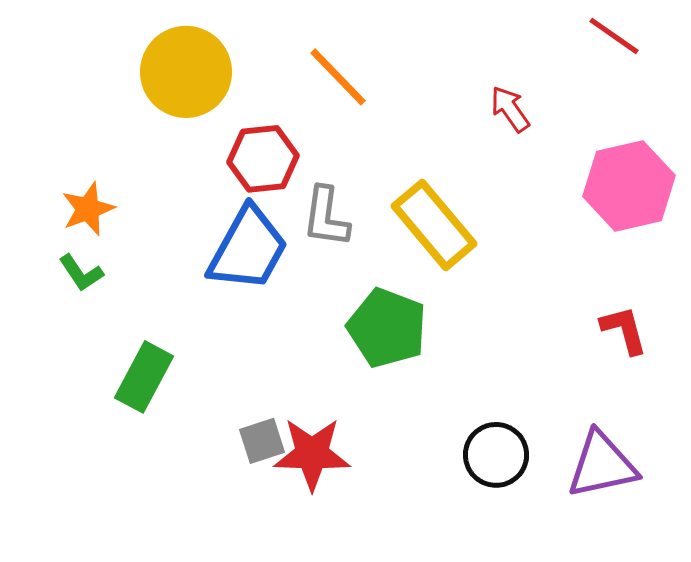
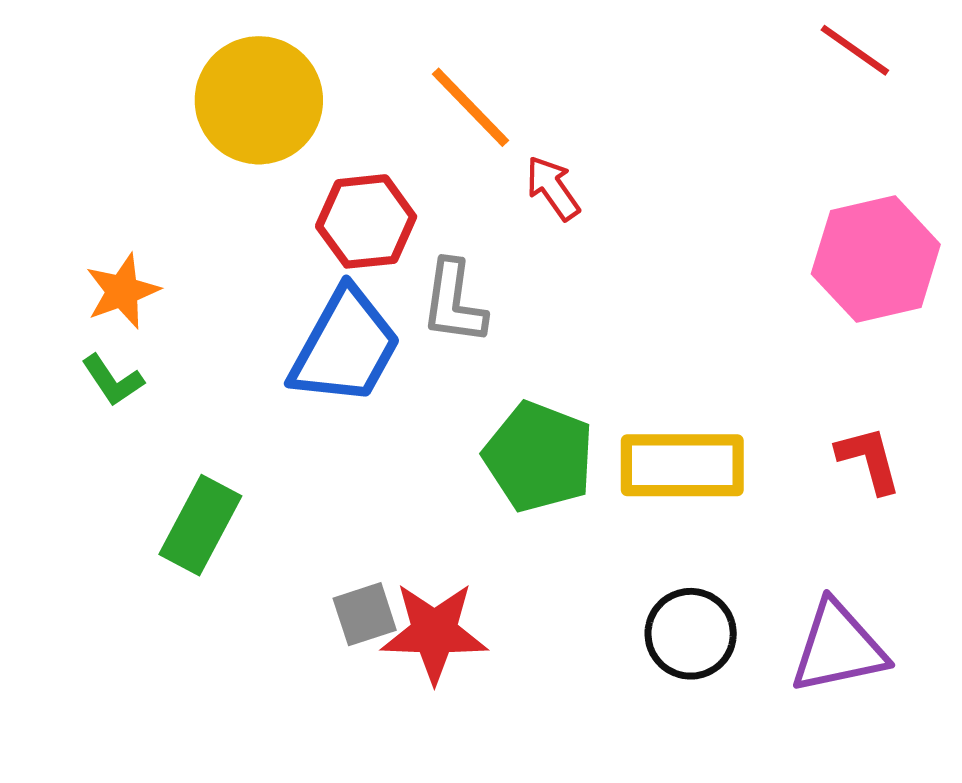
red arrow: (510, 109) -> (553, 188), moved
yellow rectangle: (434, 225) -> (682, 465), moved, turned -50

